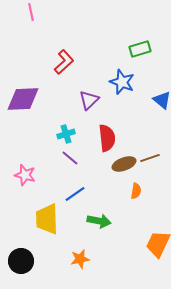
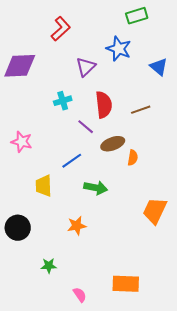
purple line: (70, 158) -> (86, 127), moved
brown line: (150, 158) -> (141, 110), moved
brown ellipse: (124, 164) -> (113, 144), moved
yellow trapezoid: (47, 219) -> (44, 186), size x0.7

